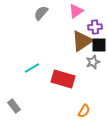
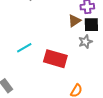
brown triangle: (82, 41) -> (74, 21), size x0.6

